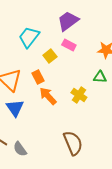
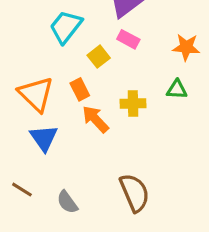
yellow cross: (79, 95) -> (133, 104), moved, turned -35
gray semicircle: (20, 149) -> (67, 202), moved

